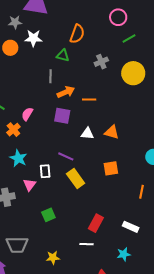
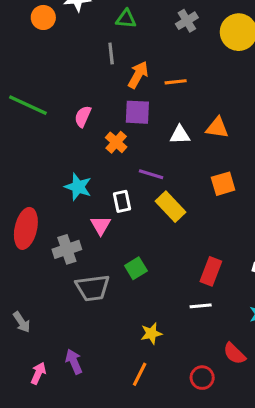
orange arrow: (66, 92) -> (138, 75), turned -30
orange cross: (13, 130) -> (116, 142), moved
gray trapezoid: (17, 245) -> (93, 288), moved

